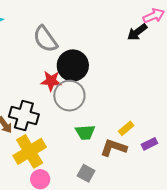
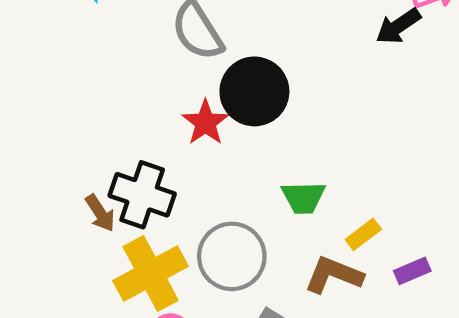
red star: (51, 81) -> (205, 123), turned 30
gray circle: (69, 96) -> (232, 256), moved
green trapezoid: (85, 132) -> (303, 198), moved

